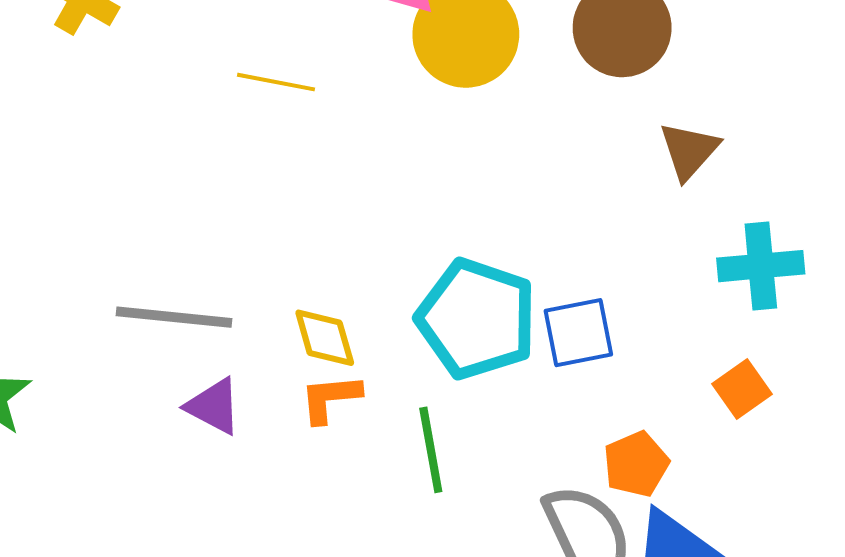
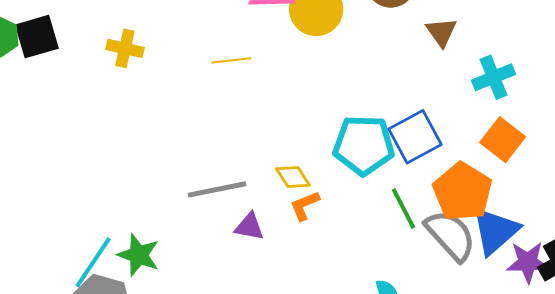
blue square: (578, 333) -> (415, 137), size x1.4
orange square: (742, 389) -> (503, 140), size x1.5
green line: (431, 450) -> (403, 209), moved
orange pentagon: (636, 464) -> (463, 192), size x1.8

